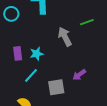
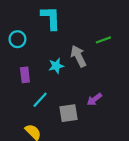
cyan circle: (11, 14) -> (17, 39), moved
cyan star: (37, 54) -> (56, 66), moved

